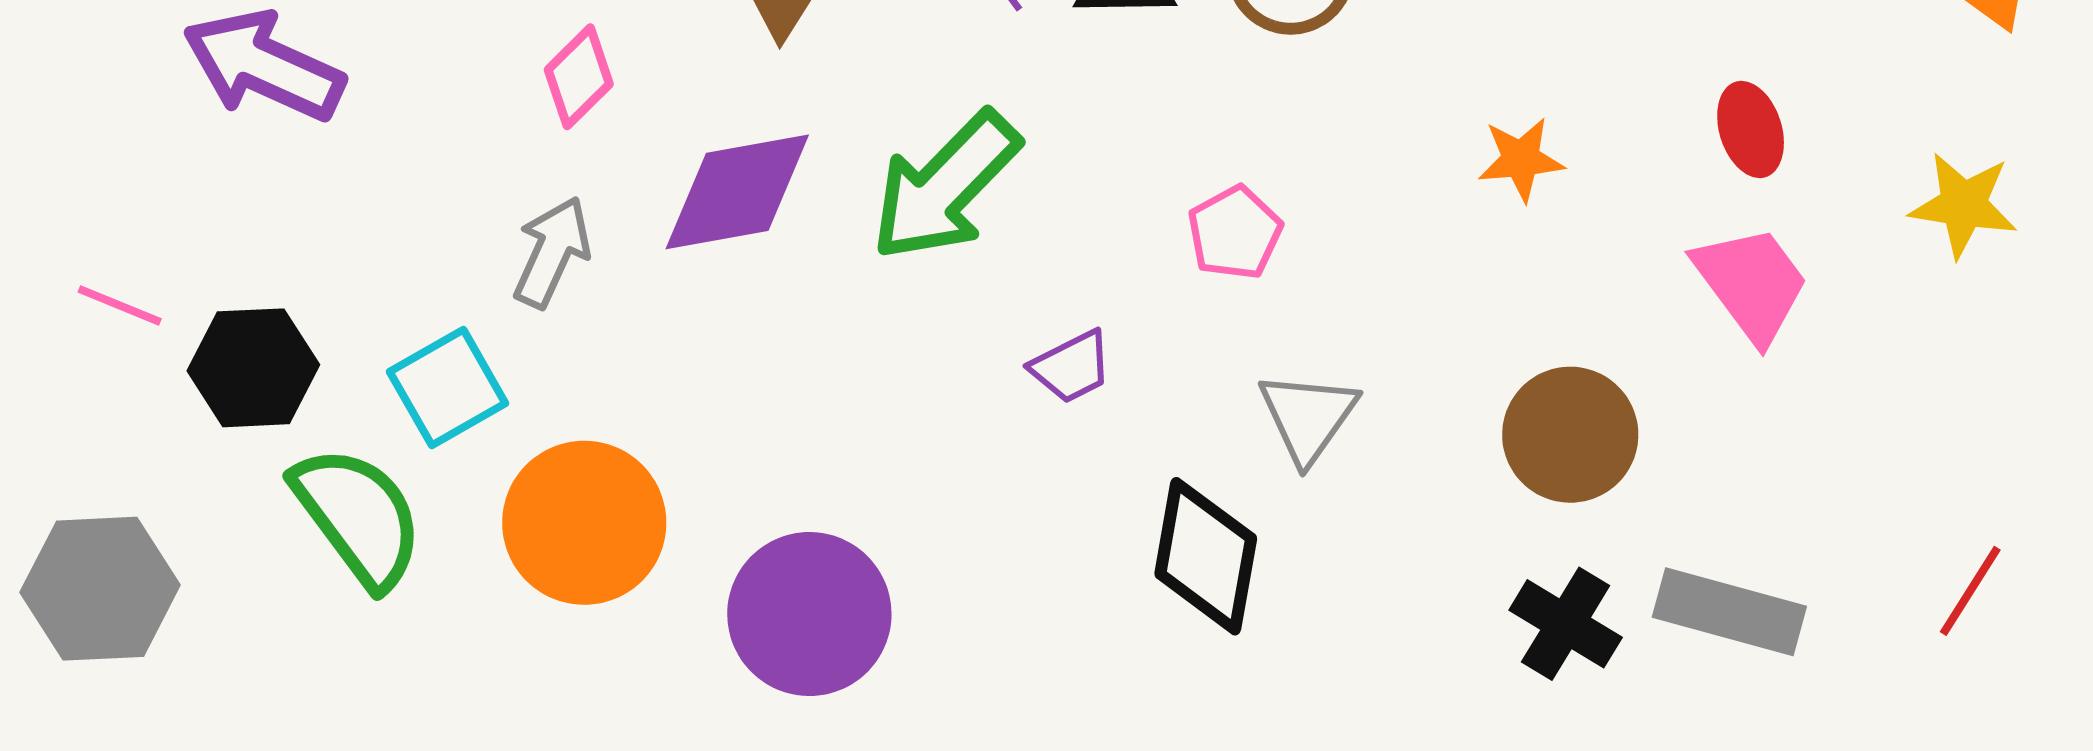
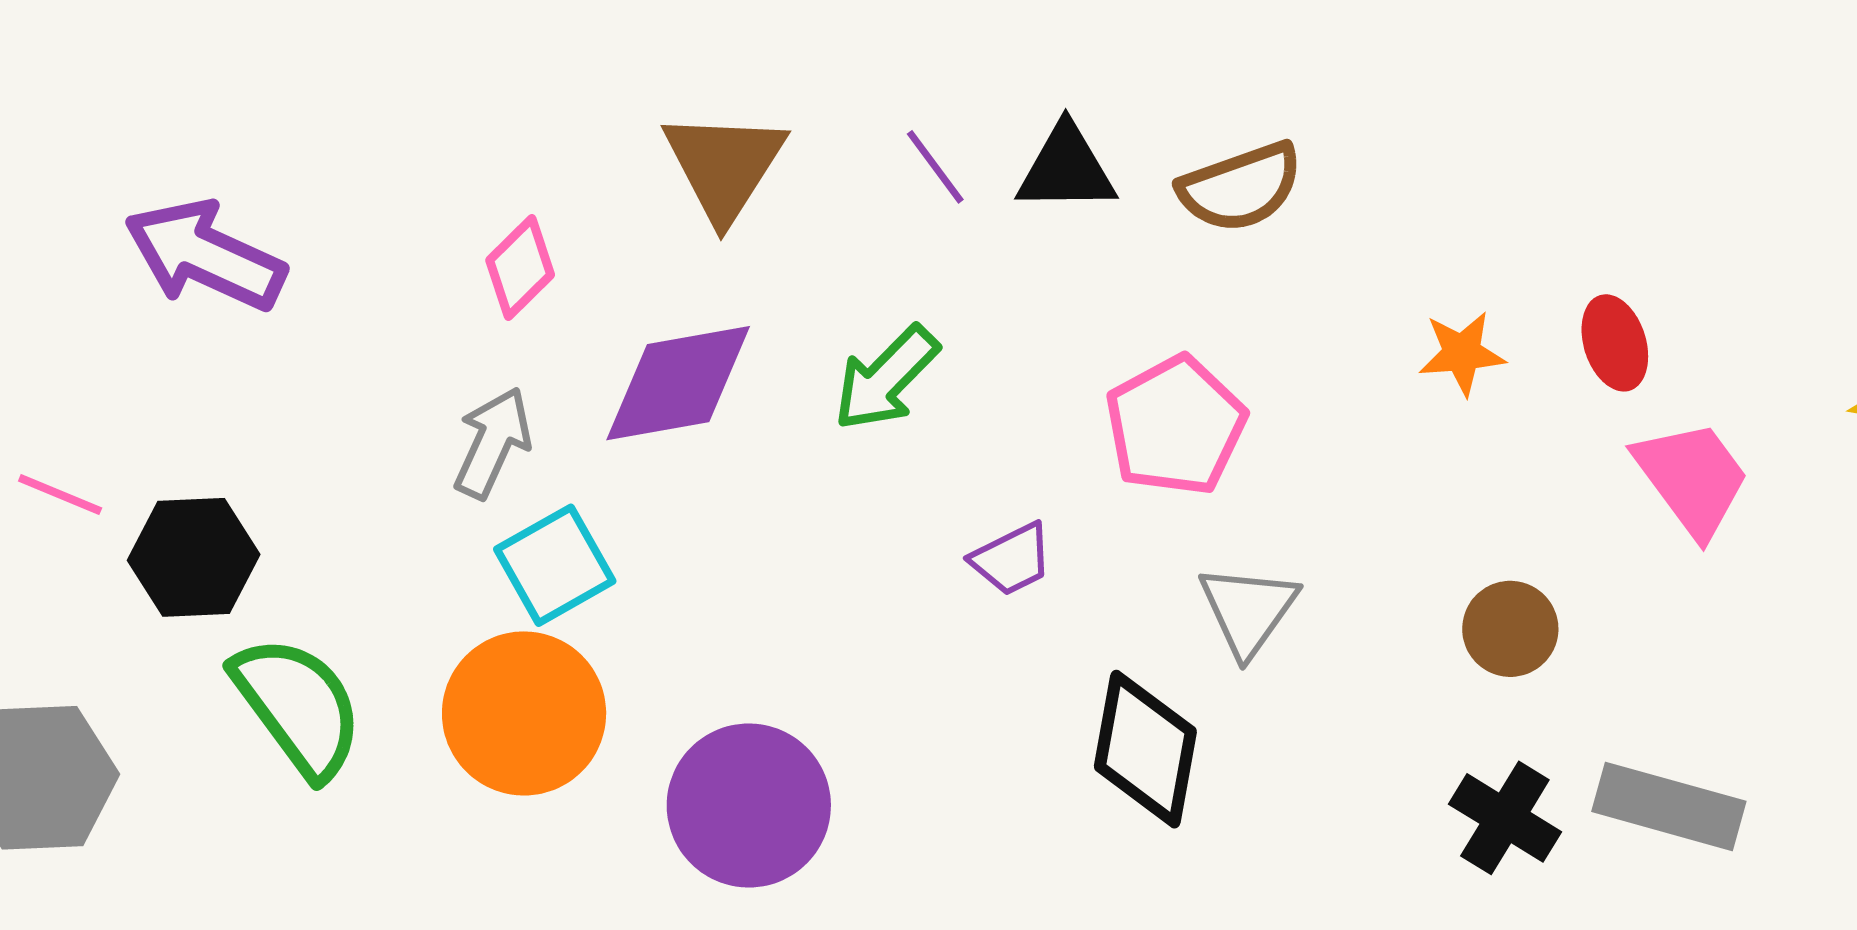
red ellipse: (1751, 129) -> (1615, 343), moved
green arrow: (945, 186) -> (886, 378), size x0.7
pink pentagon: (1235, 233) -> (1176, 426), size x1.5
cyan square: (448, 387) -> (555, 565), moved
brown circle: (1570, 435) -> (1510, 629), size x0.7

